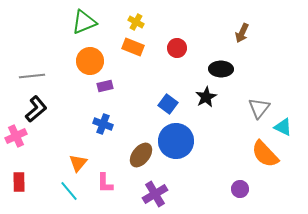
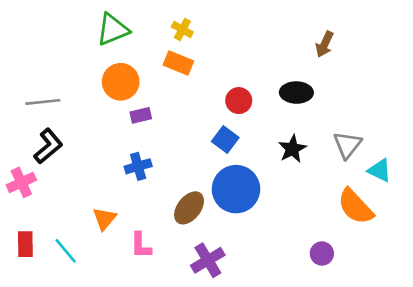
red circle: (177, 48) -> (239, 101), moved
black star: (206, 97) -> (292, 149), moved
blue cross: (103, 124) -> (138, 166), turned -36
cyan line: (69, 191) -> (66, 251), moved

